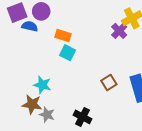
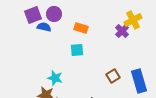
orange rectangle: (63, 35) -> (81, 28), moved
cyan square: (68, 53) -> (77, 50), turned -32

